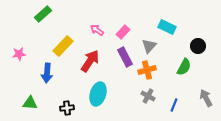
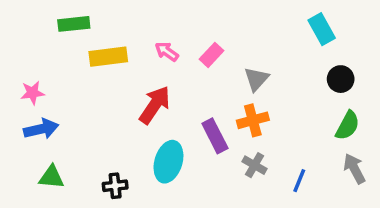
green rectangle: (43, 14) -> (74, 24), turned 36
cyan rectangle: (167, 27) -> (322, 29), moved, turned 36
yellow rectangle: (63, 46) -> (108, 57), moved, turned 40
purple rectangle: (125, 57) -> (215, 136), moved
green semicircle: (184, 67) -> (348, 126), moved
blue arrow: (47, 73) -> (41, 129), moved, turned -108

